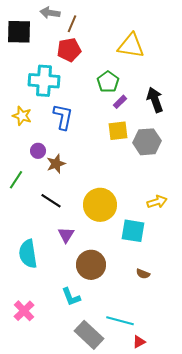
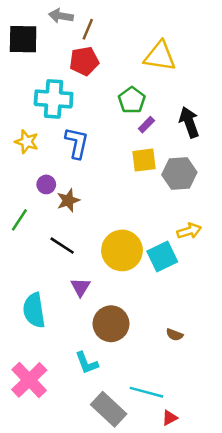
yellow arrow: (157, 202) -> (189, 231), moved
cyan square: (133, 231) -> (162, 257), moved, turned -35
pink cross: (24, 311) -> (29, 380), size x1.4

